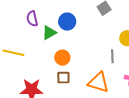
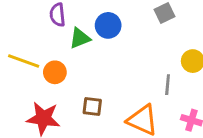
orange circle: (62, 58) -> (55, 72), moved

